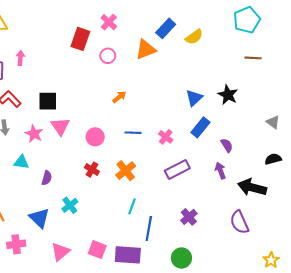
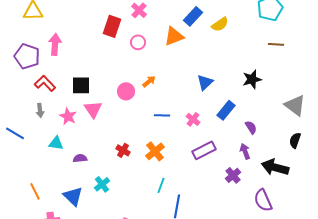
pink arrow: (20, 58) -> (55, 44), size x1.5
black star: (228, 95) -> (252, 79), turned 30
blue triangle: (194, 98) -> (205, 82), moved
gray triangle: (273, 122) -> (295, 105), size x1.6
pink circle: (95, 137) -> (126, 91), moved
black semicircle: (273, 159) -> (295, 140), turned -56
purple semicircle: (47, 178) -> (80, 158), turned -112
purple cross: (189, 217) -> (233, 175), moved

